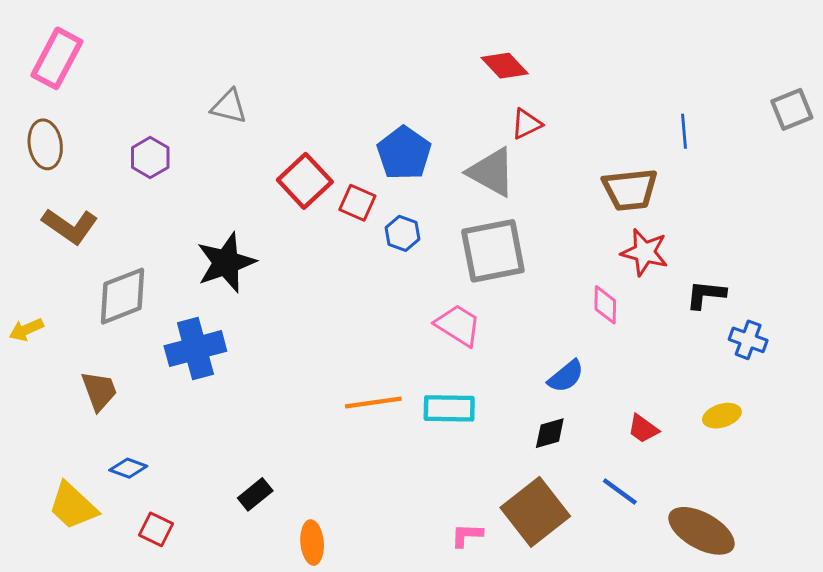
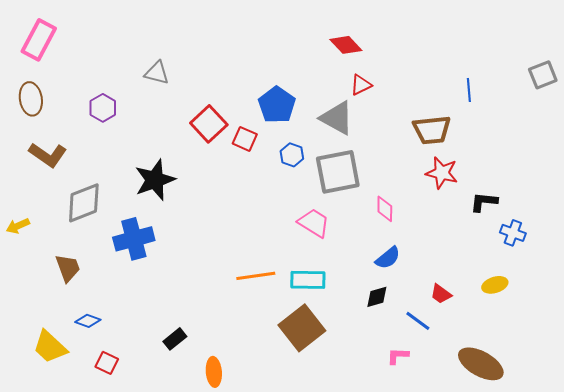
blue hexagon: (403, 233) -> (292, 155), moved
pink diamond: (605, 305) -> (385, 209), moved
blue line: (620, 491) -> (418, 321), moved
brown square: (535, 512) -> (302, 328), moved
pink L-shape: (467, 535) -> (398, 356), moved

